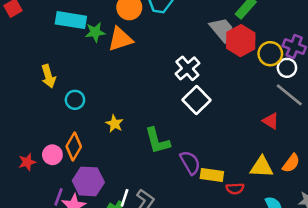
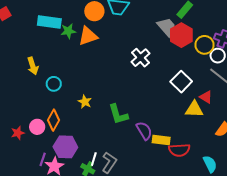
white square: (197, 100) -> (181, 82), moved
yellow triangle: (262, 167) -> (194, 109), moved
red semicircle: (235, 189) -> (179, 150), size x1.5

